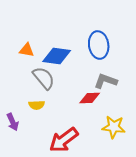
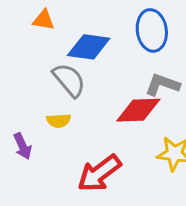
orange triangle: (27, 50) -> (44, 20), moved
red diamond: (90, 98) -> (138, 110), size x1.4

